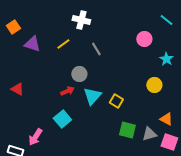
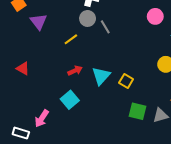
purple triangle: (32, 44) -> (39, 22), turned 36
yellow line: (63, 44) -> (71, 39), moved
gray circle: (79, 74) -> (88, 18), moved

